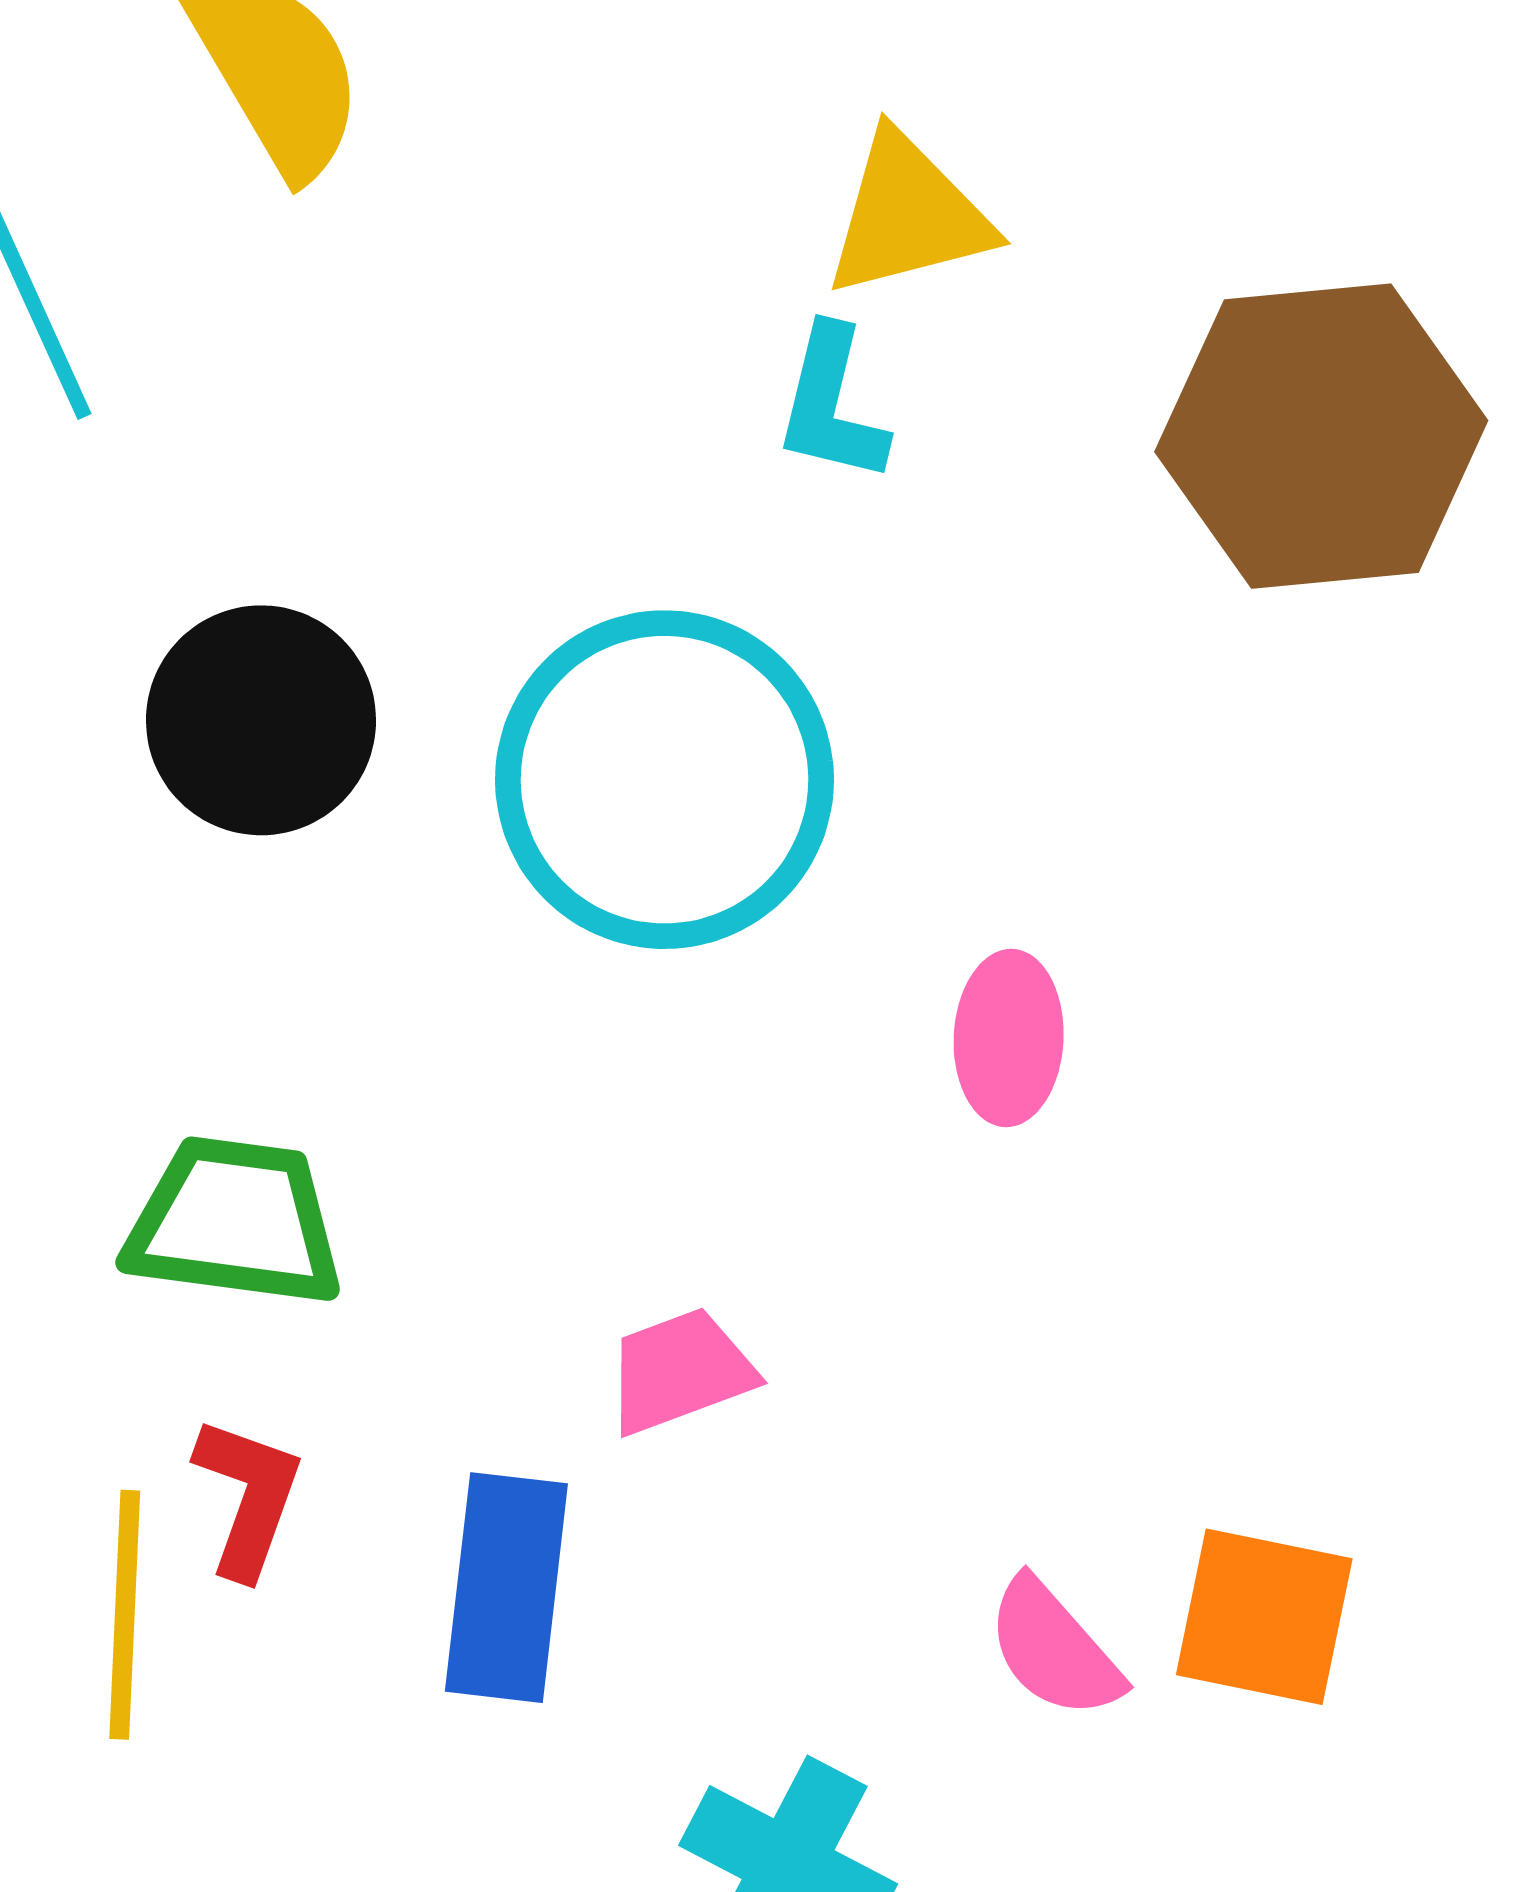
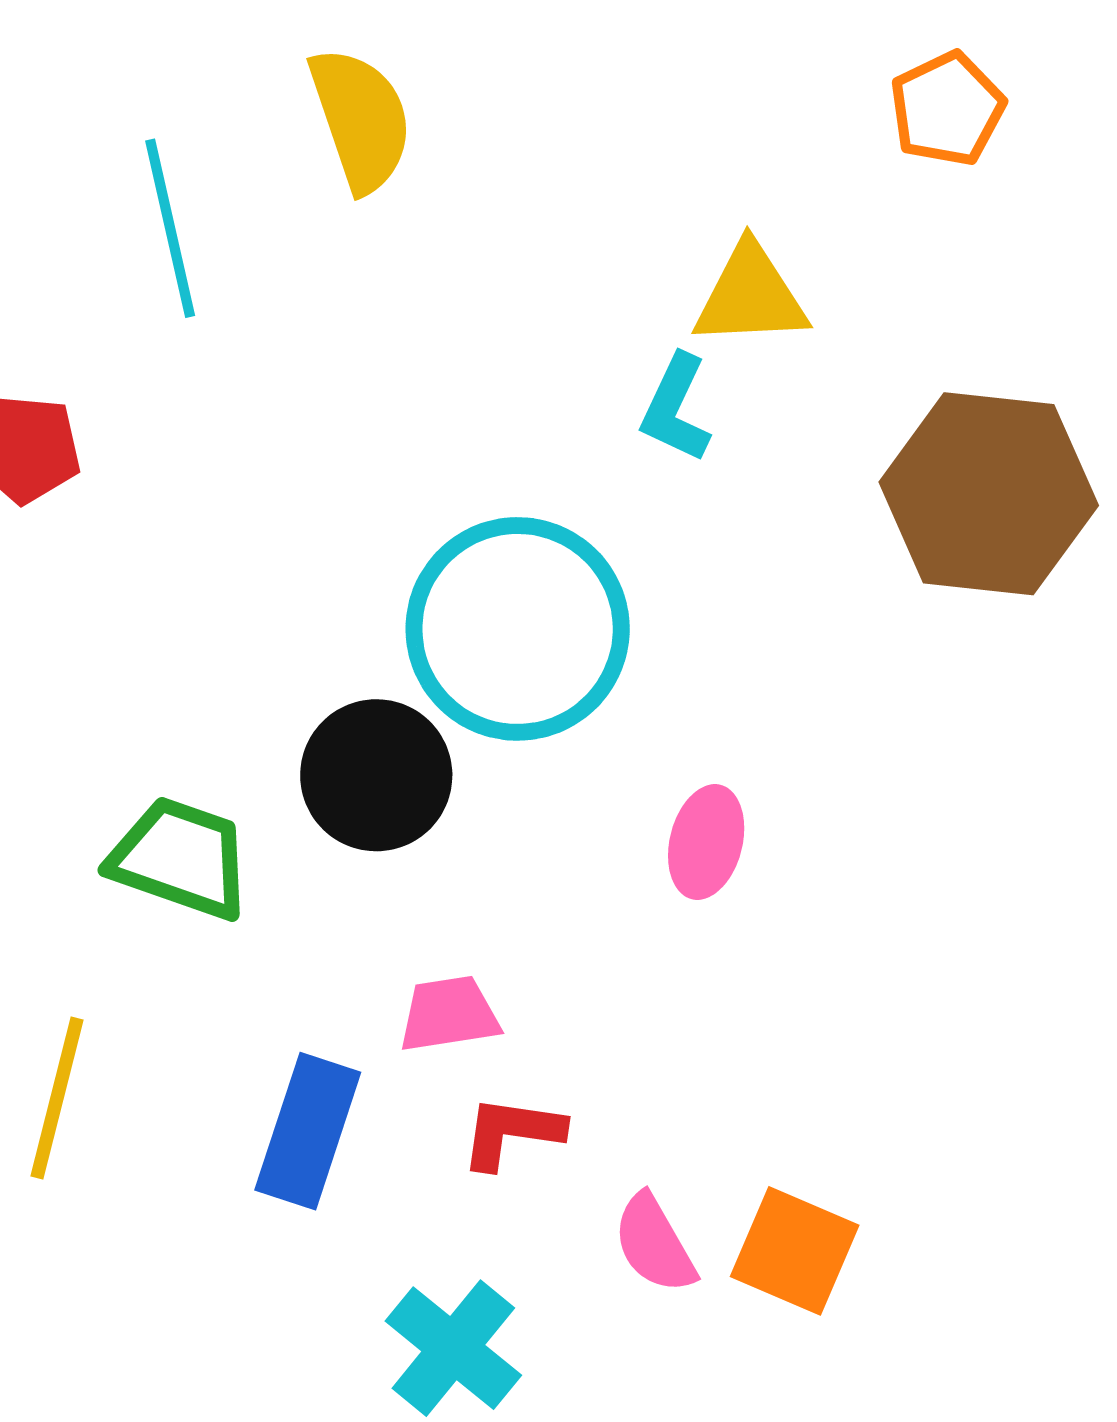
black circle: (261, 720) -> (376, 775), moved
red L-shape: (248, 1497) -> (512, 1132), moved, turned -113

